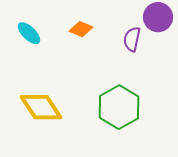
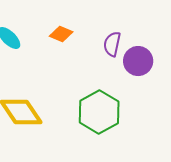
purple circle: (158, 17) -> (138, 61), moved

